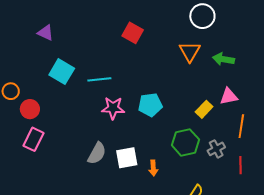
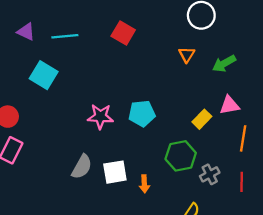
orange triangle: (190, 52) -> (187, 55), size x0.7
green arrow: (223, 59) -> (224, 64), turned -40
cyan line: (99, 79) -> (65, 36), moved
gray cross: (216, 149) -> (210, 174), moved

